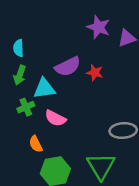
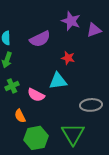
purple semicircle: (68, 66) -> (40, 39), moved
cyan triangle: (44, 89) -> (58, 81), moved

